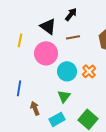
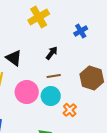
black triangle: (48, 26) -> (14, 58), moved
cyan circle: (67, 71) -> (51, 96), moved

